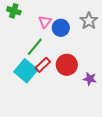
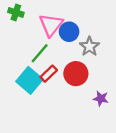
gray star: (89, 21) -> (89, 46), moved
pink triangle: (45, 22) -> (51, 25), size x1.6
purple star: (90, 79) -> (101, 99), moved

